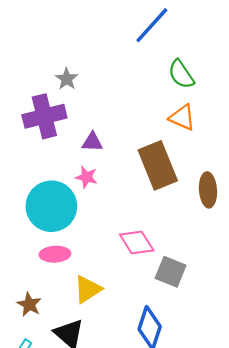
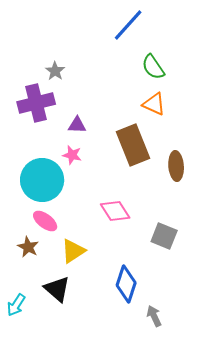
pink ellipse: (55, 254) -> (45, 221), turned 40
gray square: (171, 272) -> (164, 236), moved
brown star: (29, 304) -> (28, 247), moved

